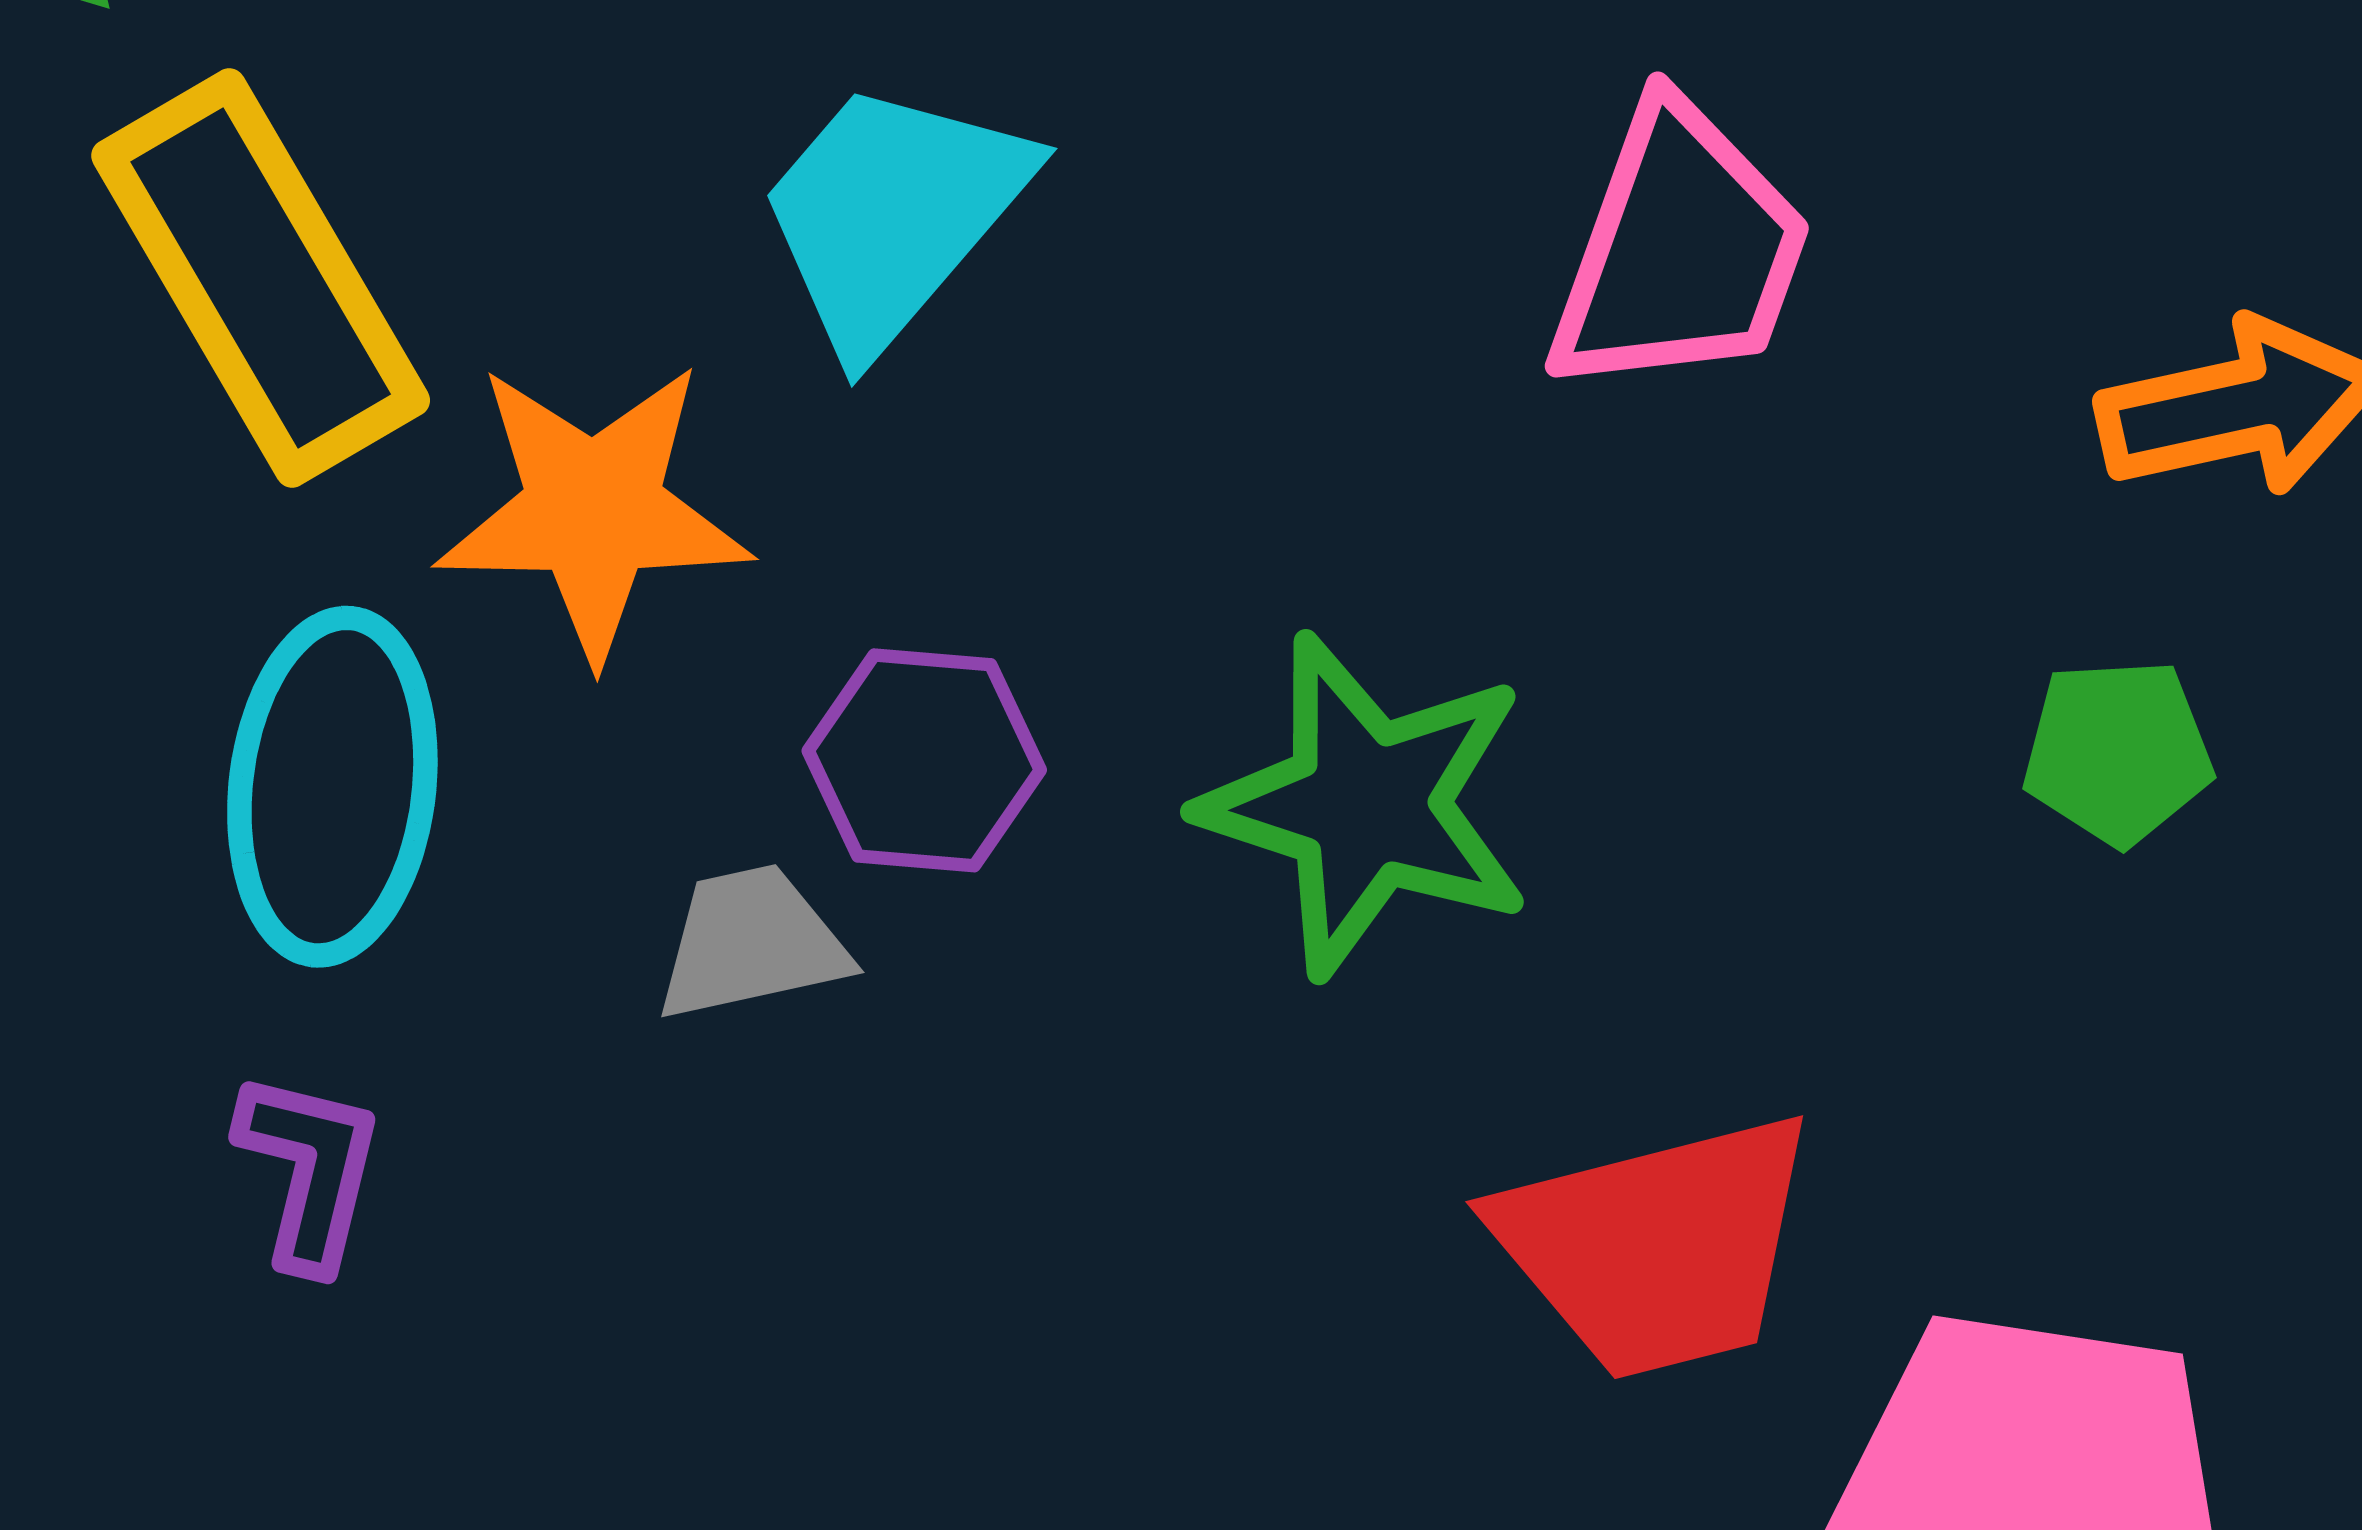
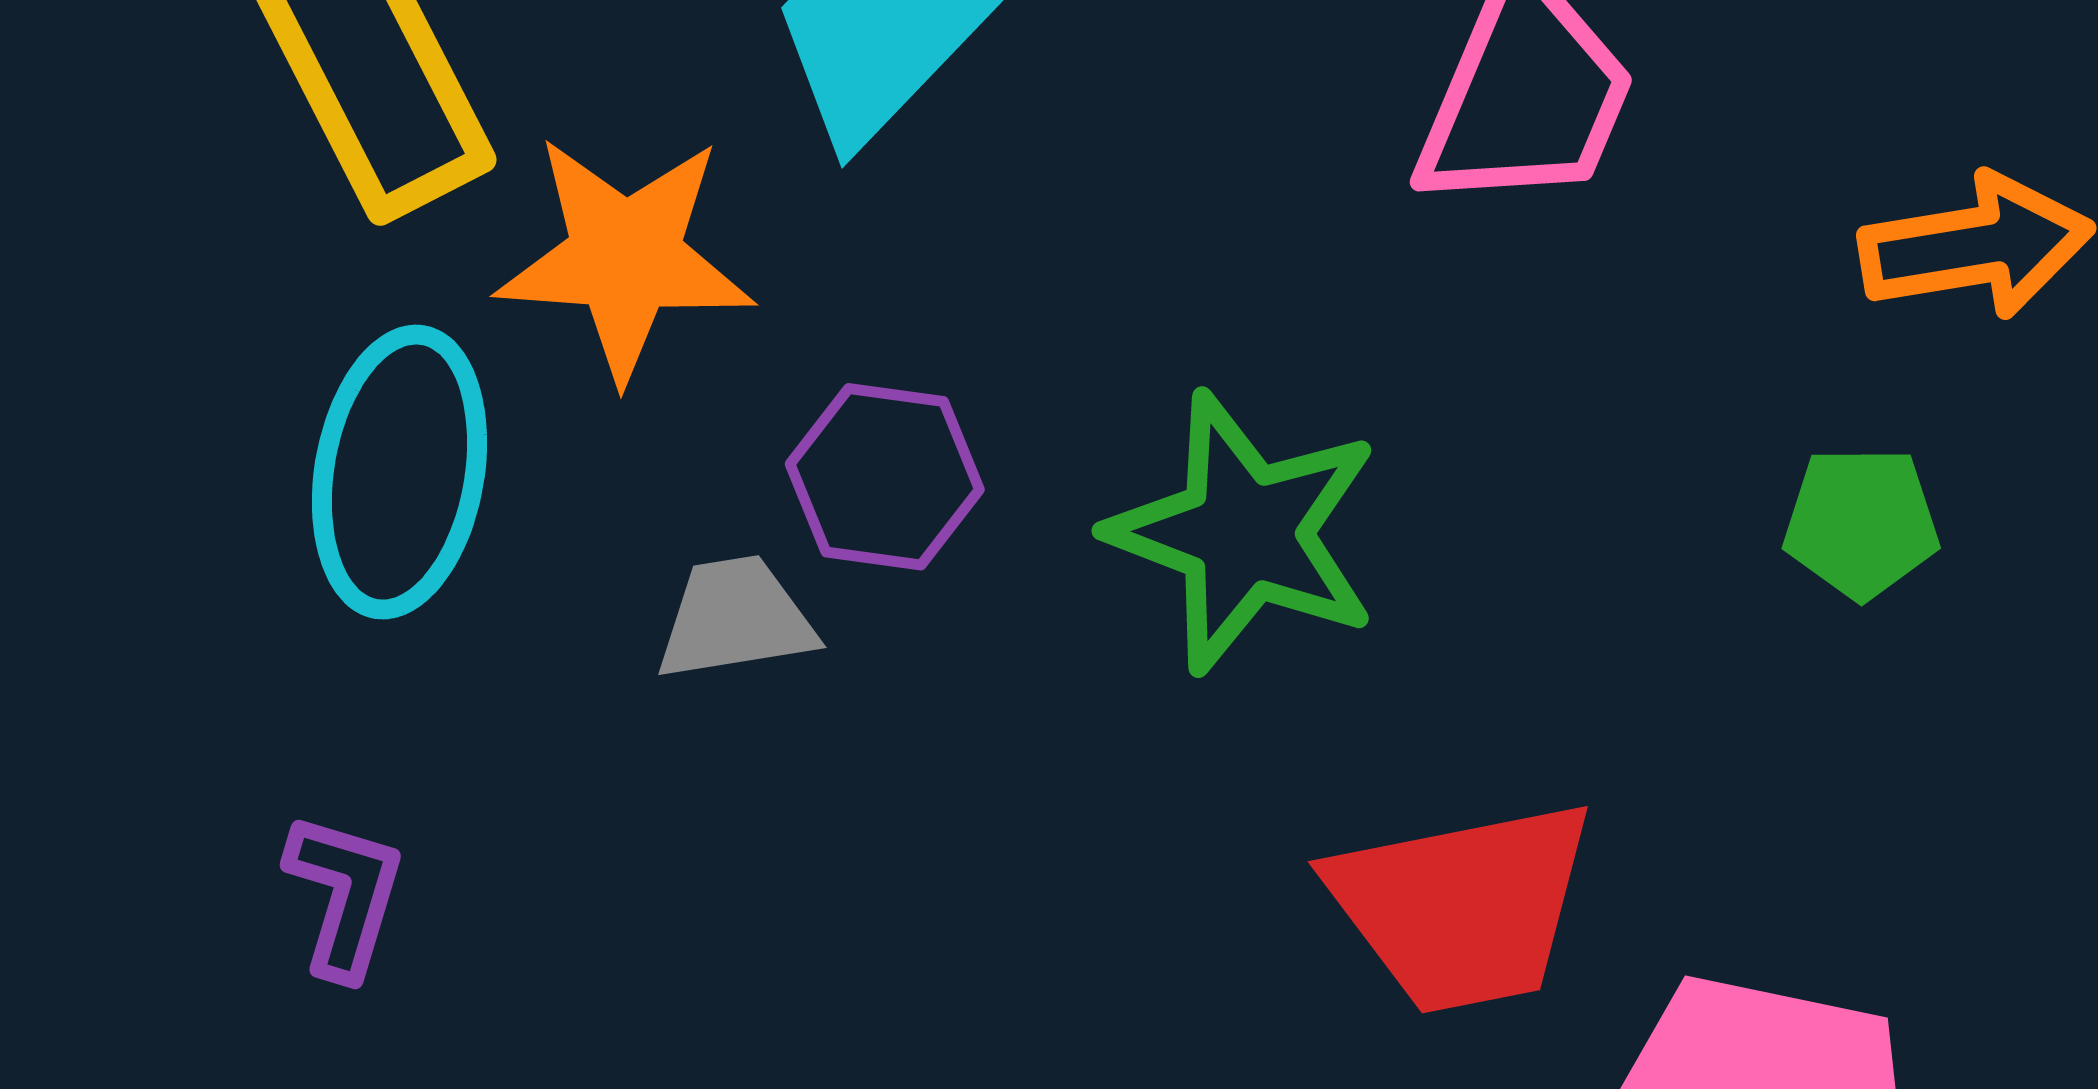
purple L-shape: (310, 1170) -> (345, 895), moved

